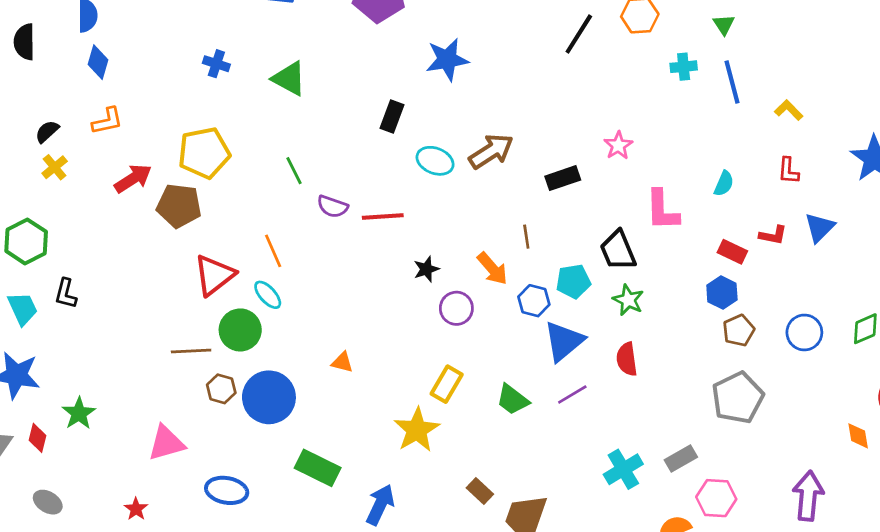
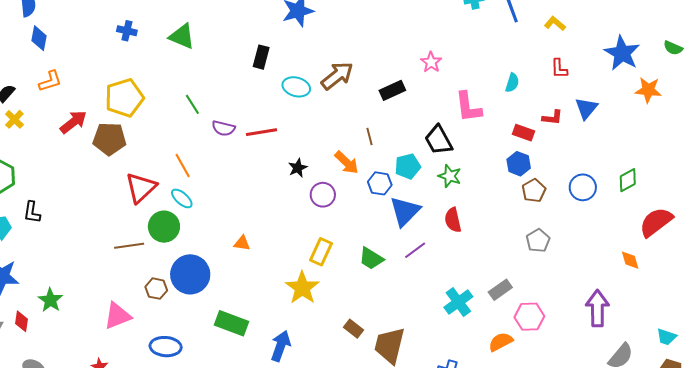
brown hexagon: (221, 389) -> (156, 289), moved
gray pentagon: (738, 398) -> (538, 241), size x0.6

